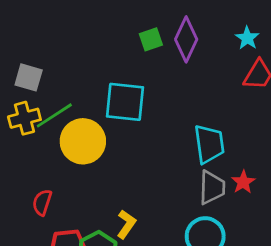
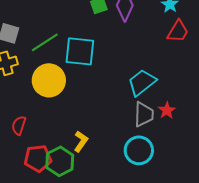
green line: (54, 115) -> (45, 42), moved
cyan trapezoid: (209, 144) -> (142, 82), turned -120

